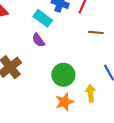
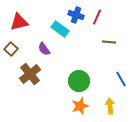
purple semicircle: (38, 40) -> (44, 49), moved
yellow arrow: (91, 93) -> (110, 106), moved

